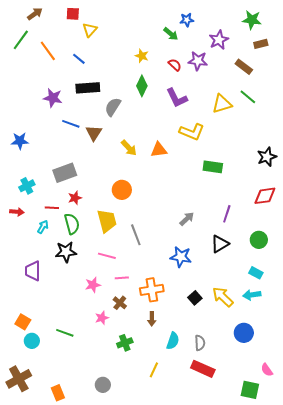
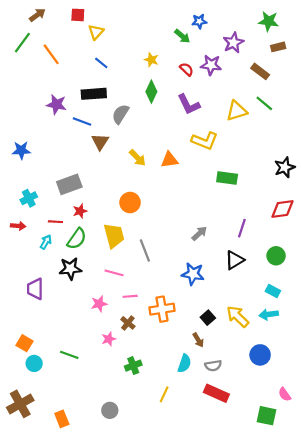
blue line: (79, 59) -> (101, 63), moved
blue line: (71, 124) -> (82, 122), moved
green semicircle: (72, 224) -> (77, 239), turned 50
brown arrow: (152, 319) -> (198, 340), moved, turned -32
gray semicircle: (200, 343) -> (213, 366), turned 84

